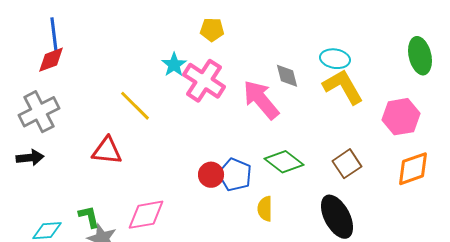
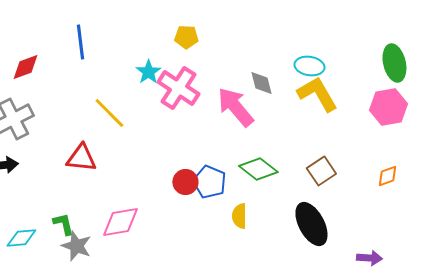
blue line: (54, 35) -> (80, 42), moved
pink hexagon: (401, 117) -> (388, 107), moved
orange diamond: (413, 169) -> (387, 176), size x0.6

